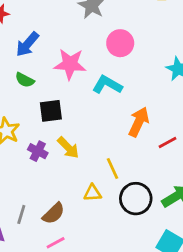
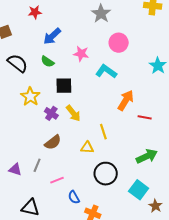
pink star: (70, 64) -> (81, 54), size x0.7
red line: (167, 143) -> (145, 117), turned 32
black circle: (136, 199) -> (106, 174), moved
brown semicircle: (54, 213) -> (53, 142), moved
gray line: (21, 214) -> (37, 165), moved

